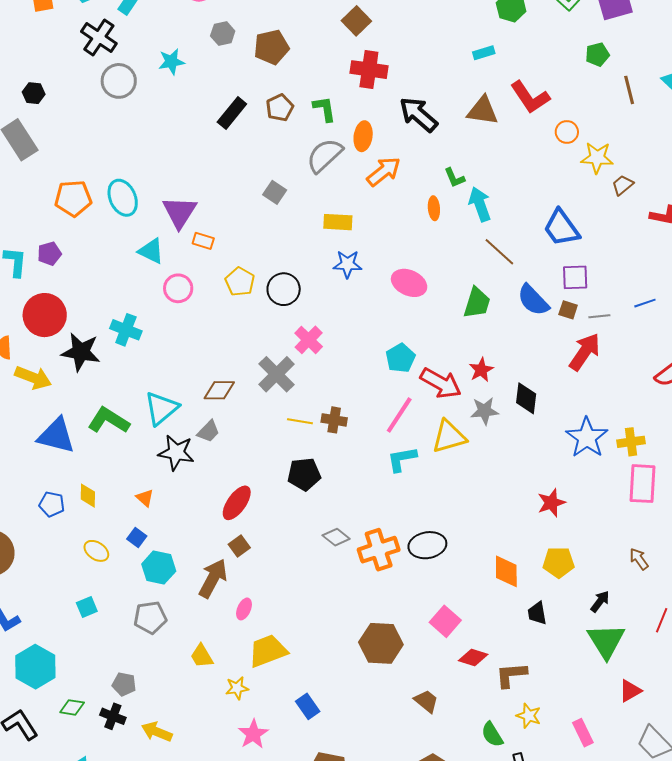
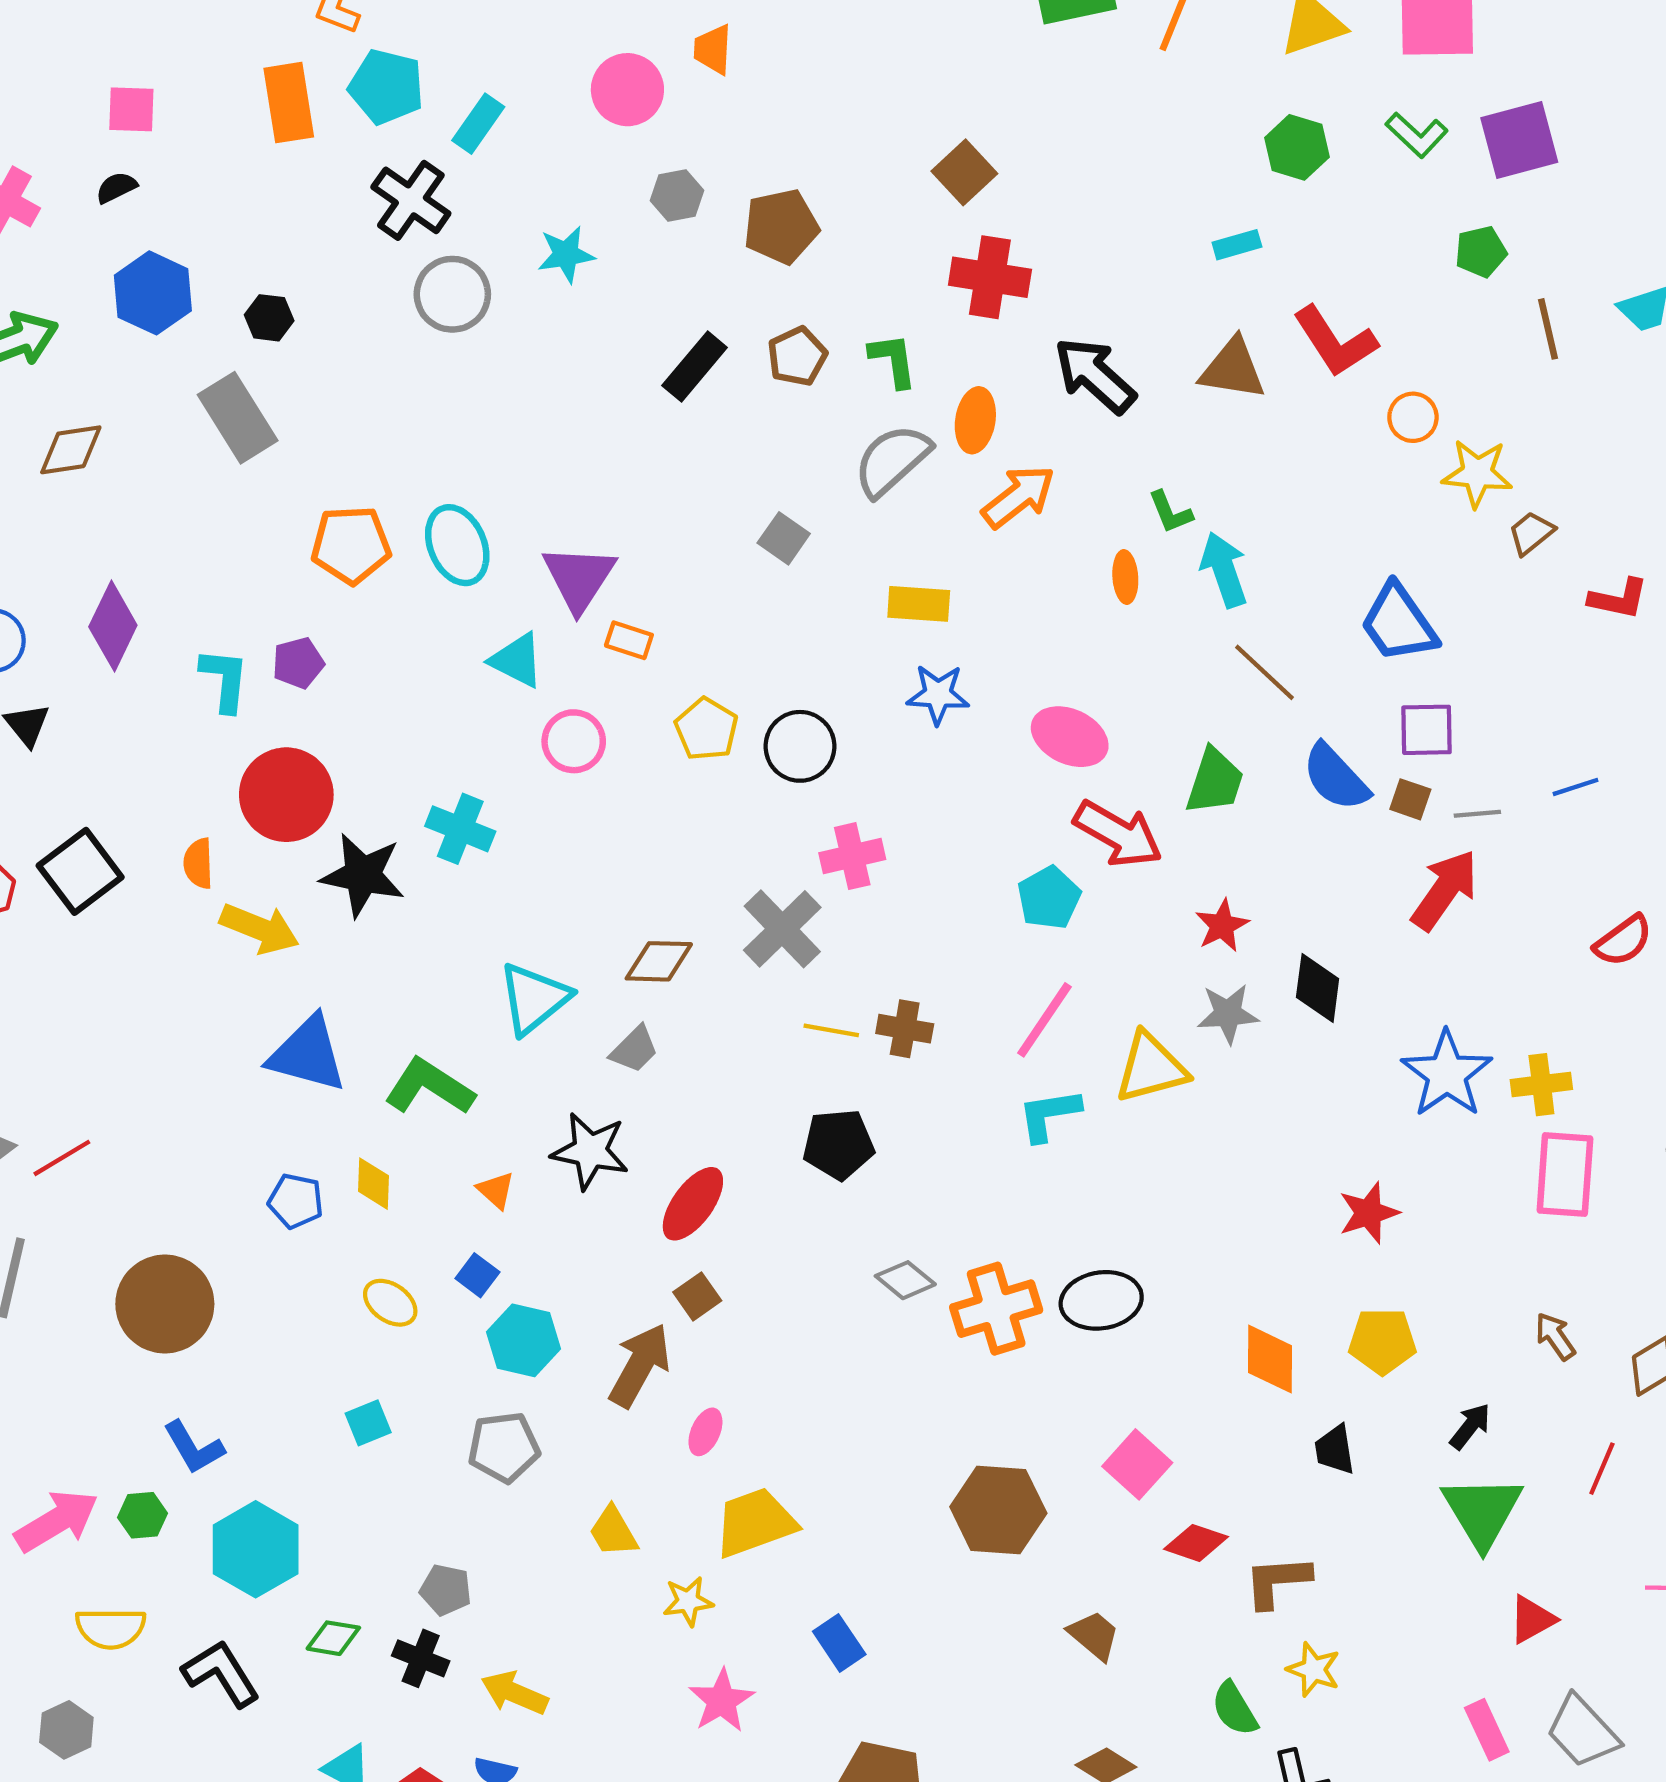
pink cross: (309, 340) -> (852, 856), turned 32
red arrow: (441, 383) -> (1118, 834), moved
green L-shape: (109, 420) -> (429, 1087), moved
black star: (176, 453) -> (590, 1151), moved
pink rectangle: (583, 733) -> (1487, 1730), moved

